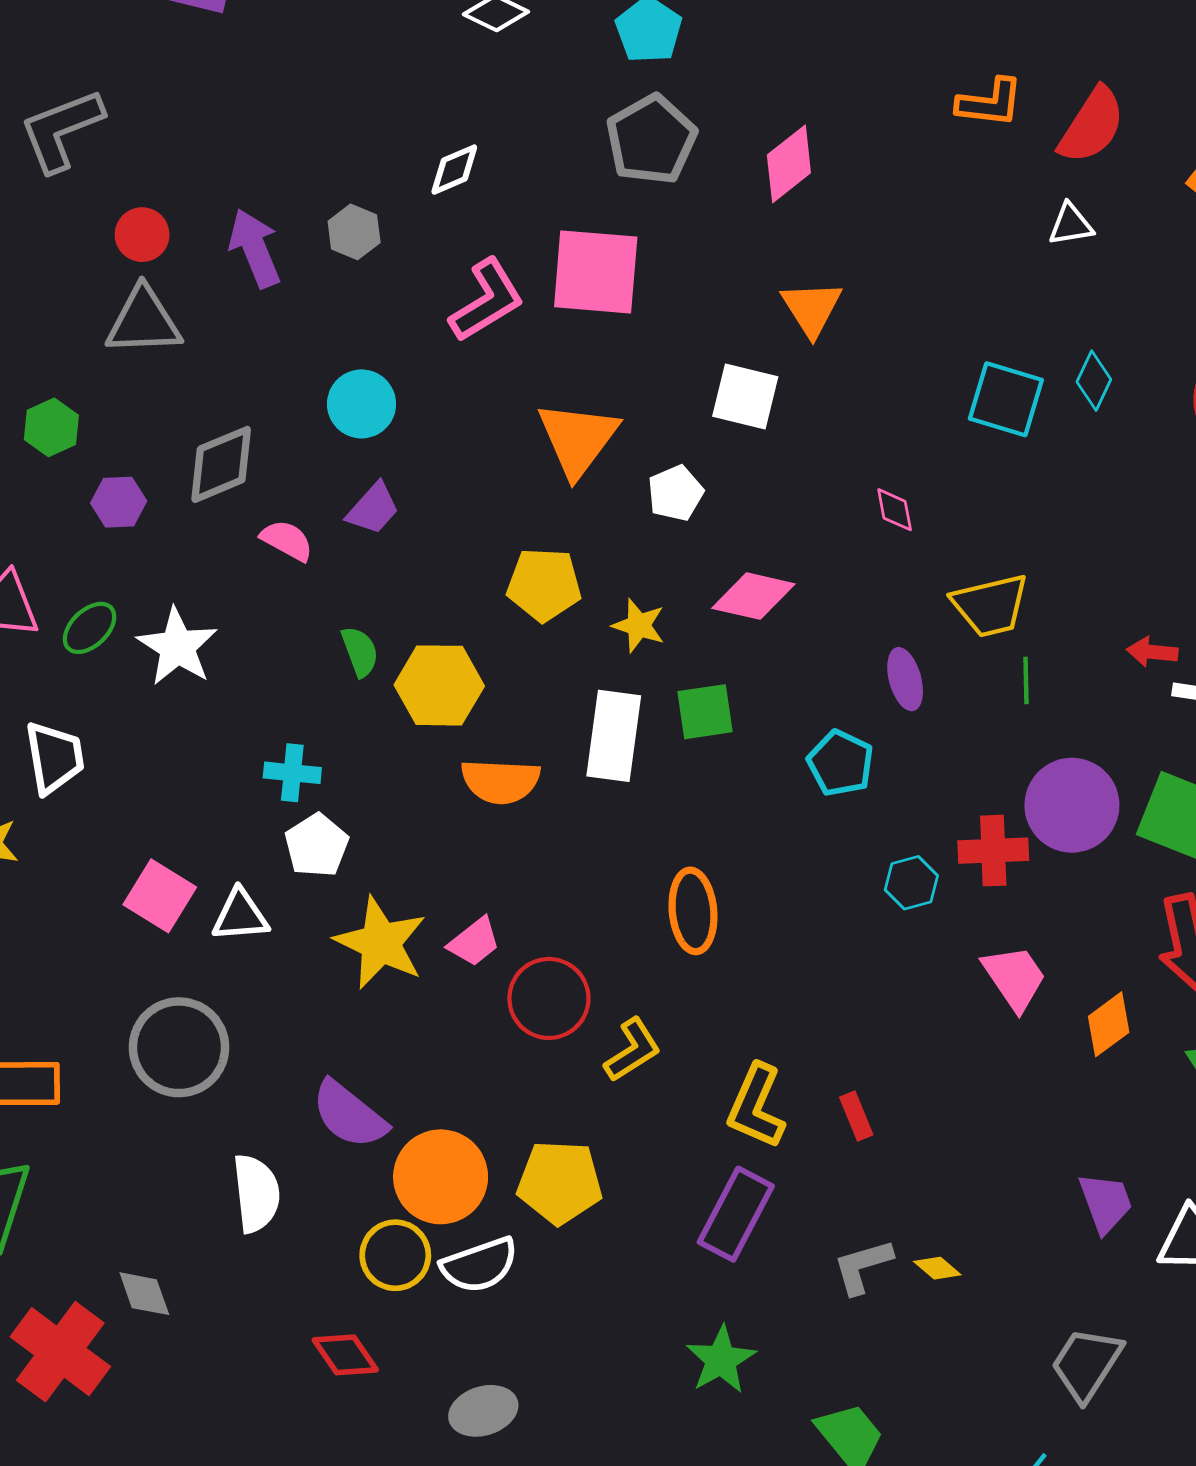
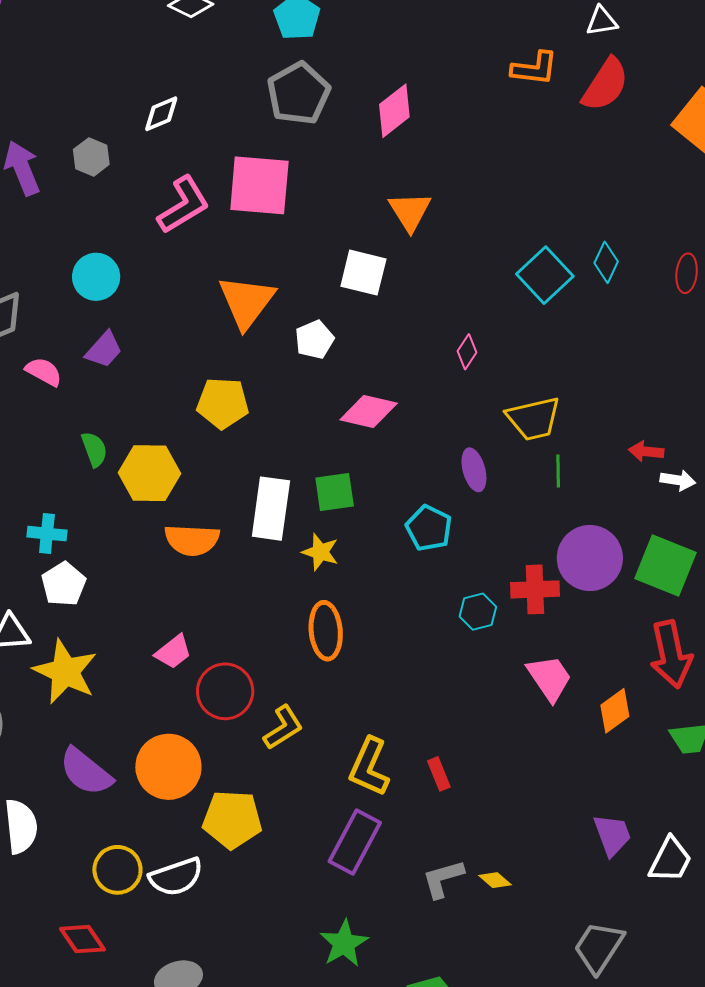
white triangle: (1071, 225) -> (602, 21), moved
cyan square: (1006, 399) -> (545, 275), turned 30
pink diamond: (895, 510) -> (467, 352), turned 44
yellow star: (639, 626) -> (320, 552), moved
yellow star: (381, 943) -> (65, 672), moved
orange circle: (441, 1177) -> (168, 767), moved

